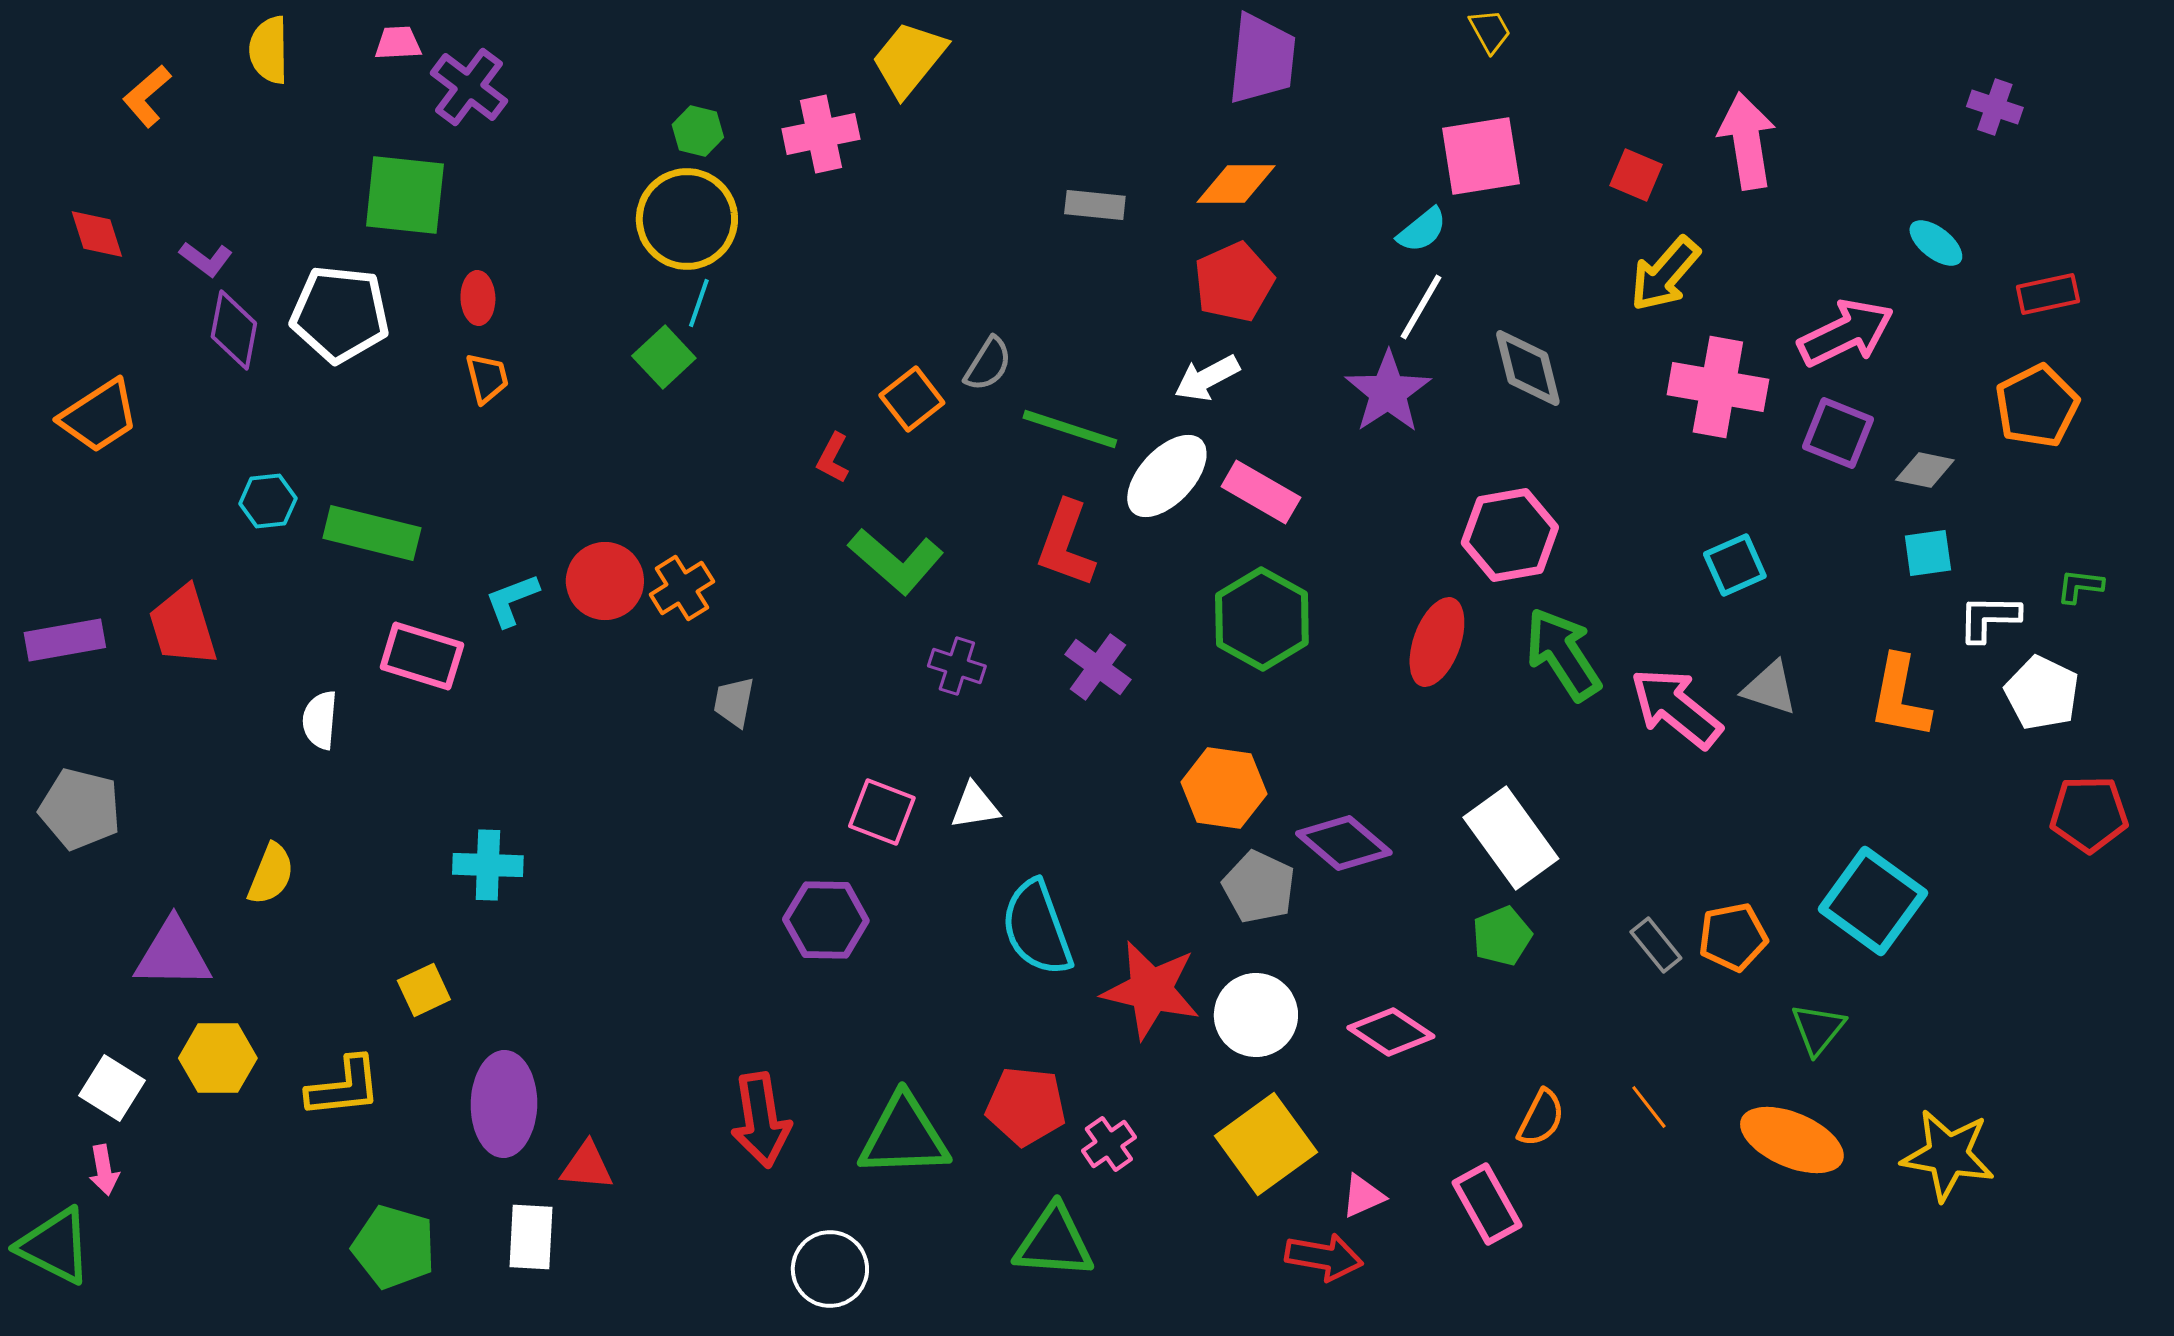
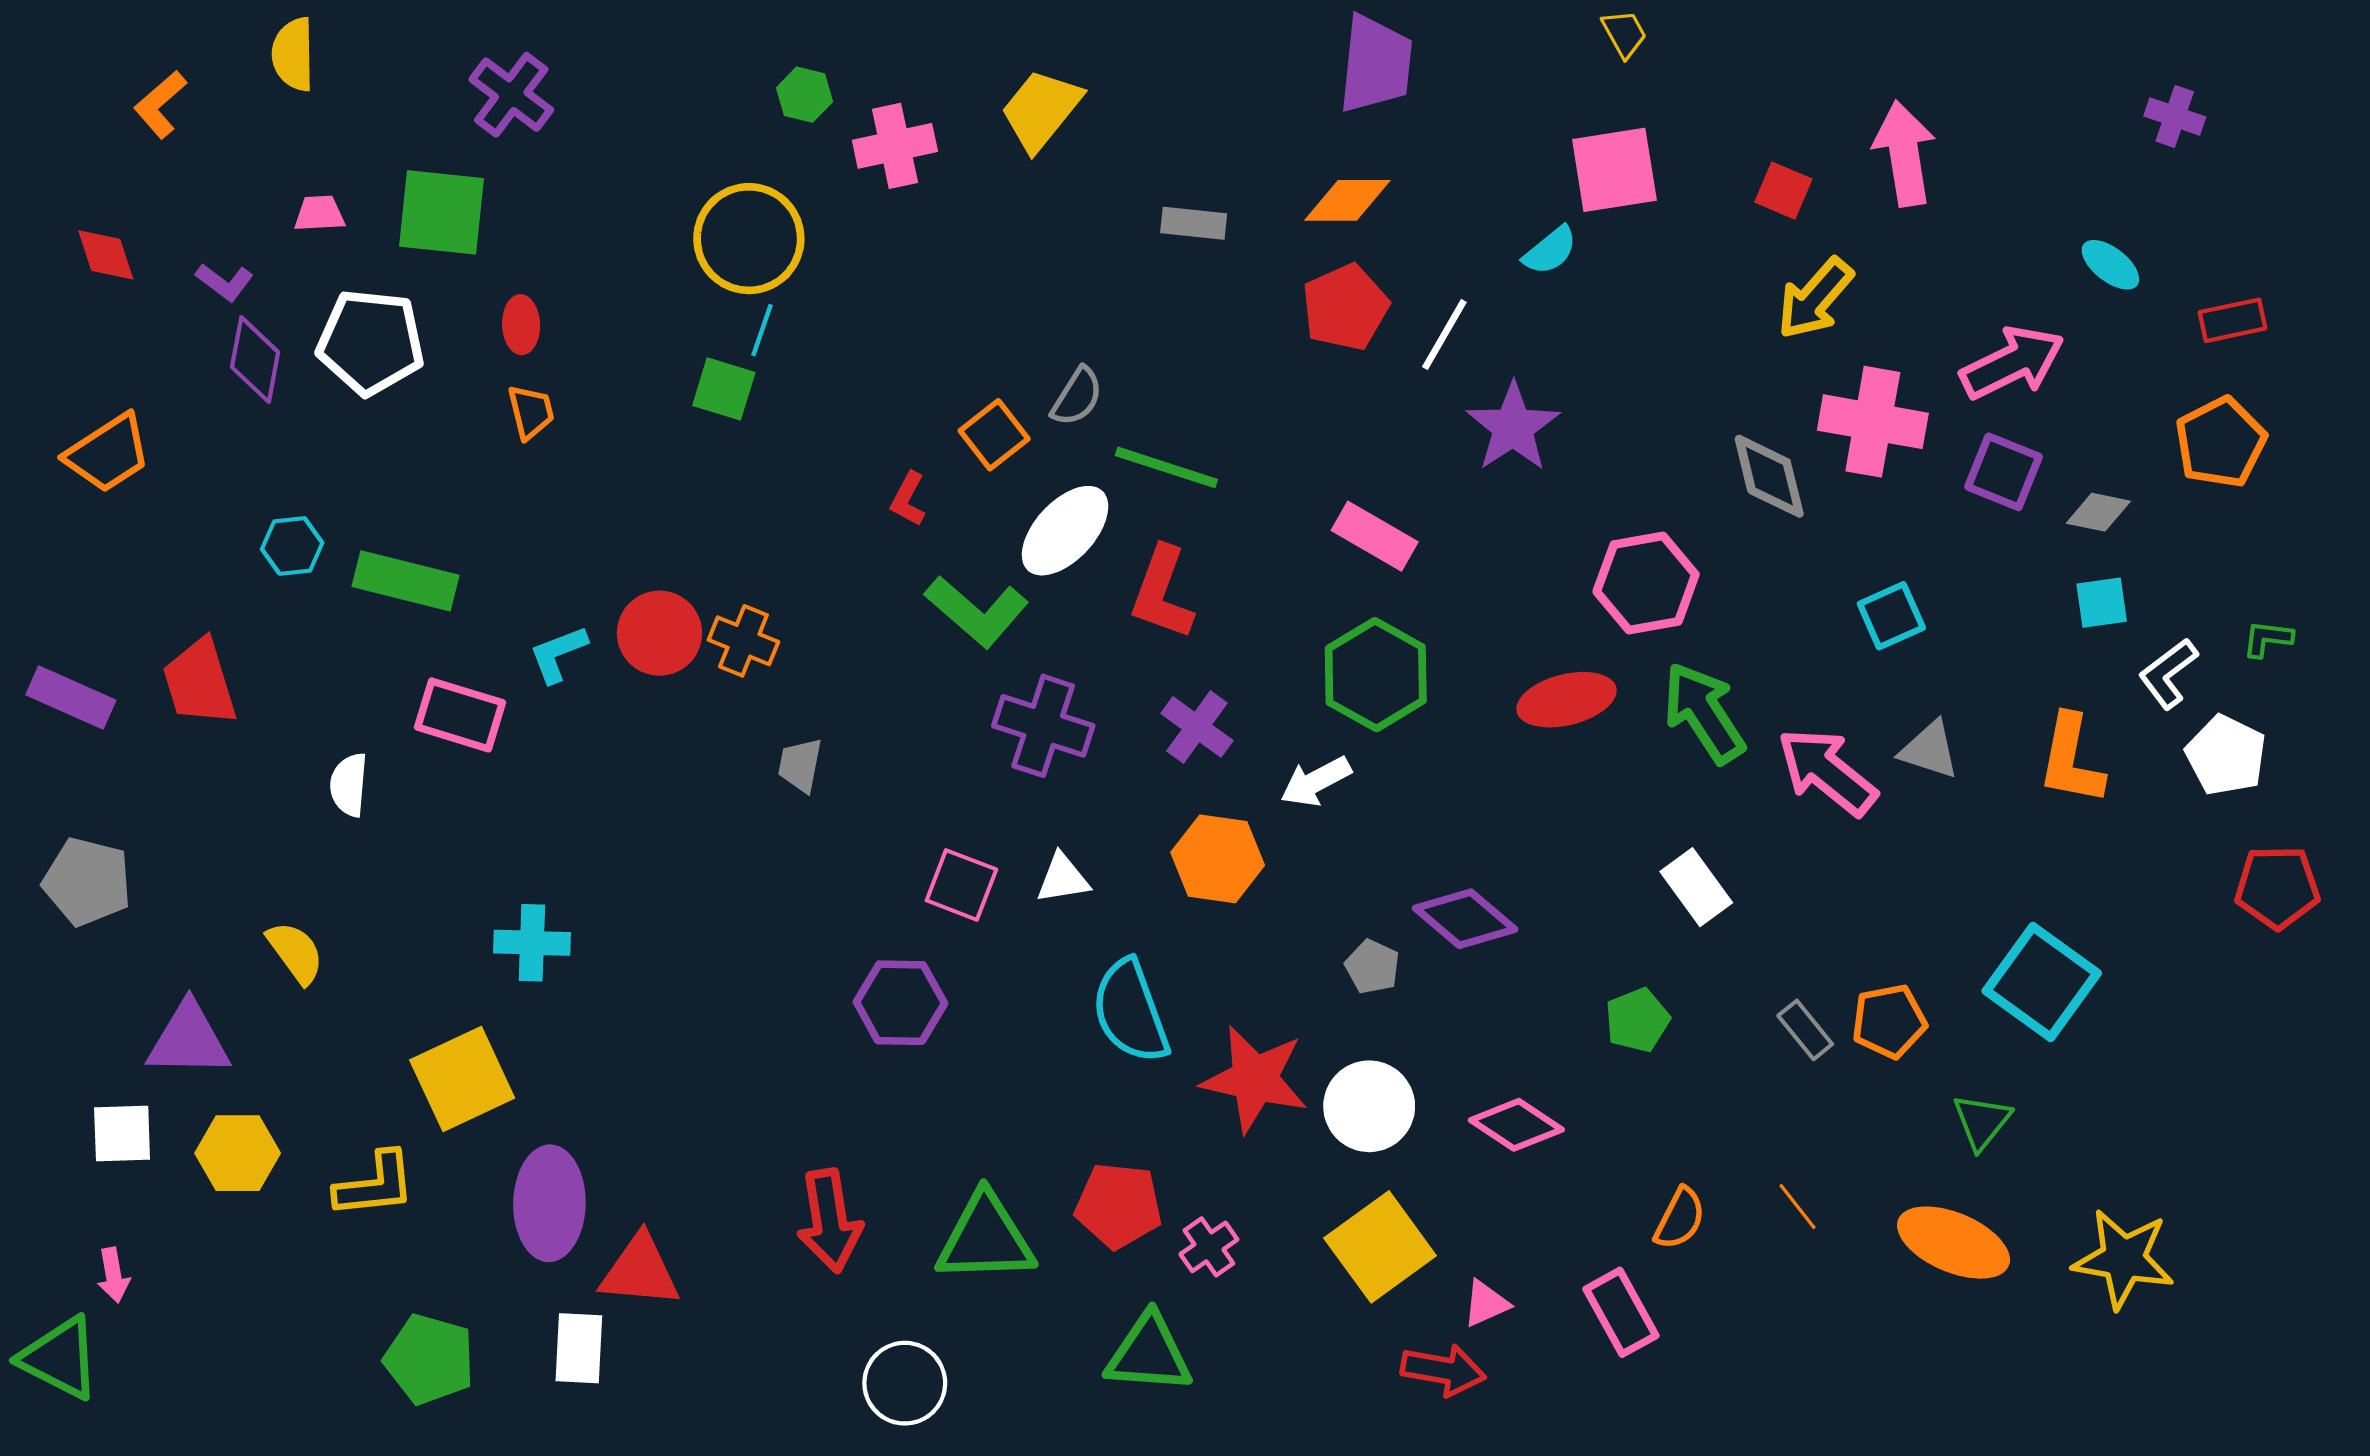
pink trapezoid: (398, 43) -> (319, 213), moved
yellow trapezoid: (909, 59) -> (1041, 110), moved
green hexagon: (698, 131) -> (804, 95), moved
white line: (1421, 307) -> (1444, 334), moved
green square: (664, 357) -> (724, 389), turned -30
gray diamond: (1528, 368) -> (1769, 476), moved
white arrow: (1207, 378) -> (1316, 781), moved
white ellipse: (1167, 476) -> (1065, 531), moved
orange cross: (682, 588) -> (743, 641), turned -36
white L-shape: (1989, 618) -> (2168, 673), turned -38
purple rectangle: (65, 640) -> (71, 697), turned 34
red ellipse: (1437, 642) -> (1566, 700), turned 56
purple cross: (957, 666) -> (1043, 726), size x1.6
orange hexagon: (1224, 788) -> (1218, 859), moved
white rectangle: (1511, 838) -> (1696, 887), moved, size x0.7
yellow semicircle: (271, 874) -> (295, 953), turned -58
gray pentagon: (1259, 887) -> (1372, 967), size x0.7
yellow square: (424, 990) -> (462, 1079), size x1.8
white square: (112, 1088) -> (122, 1134), moved, turned -34
red triangle: (587, 1166) -> (640, 1271), size x1.4

